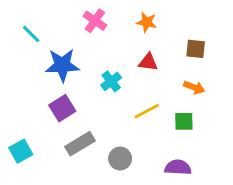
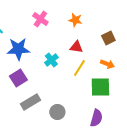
brown square: (196, 49) -> (108, 38), turned -32
yellow line: (147, 111) -> (79, 68), moved, turned -30
green square: (184, 121) -> (100, 87), size x1.5
purple semicircle: (178, 167) -> (96, 118), turned 102

